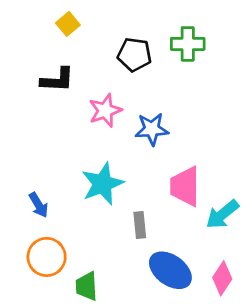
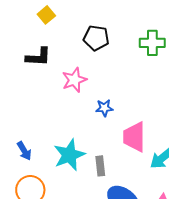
green cross: (188, 44) -> (152, 43), moved
blue star: (152, 129) -> (104, 108), moved, size x0.7
cyan star: (103, 184) -> (69, 155), moved

